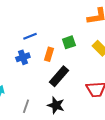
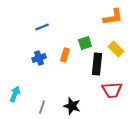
blue line: (30, 36) -> (42, 27), moved
black rectangle: (59, 76) -> (97, 64), moved, turned -35

